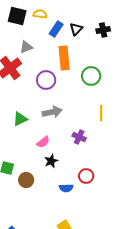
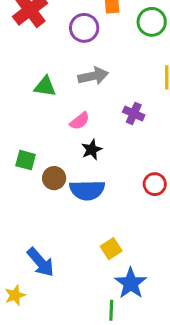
green triangle: (20, 119) -> (45, 86), turned 35
red circle: (86, 176) -> (155, 184), moved
blue semicircle: (66, 188) -> (87, 190), moved, size x1.6

